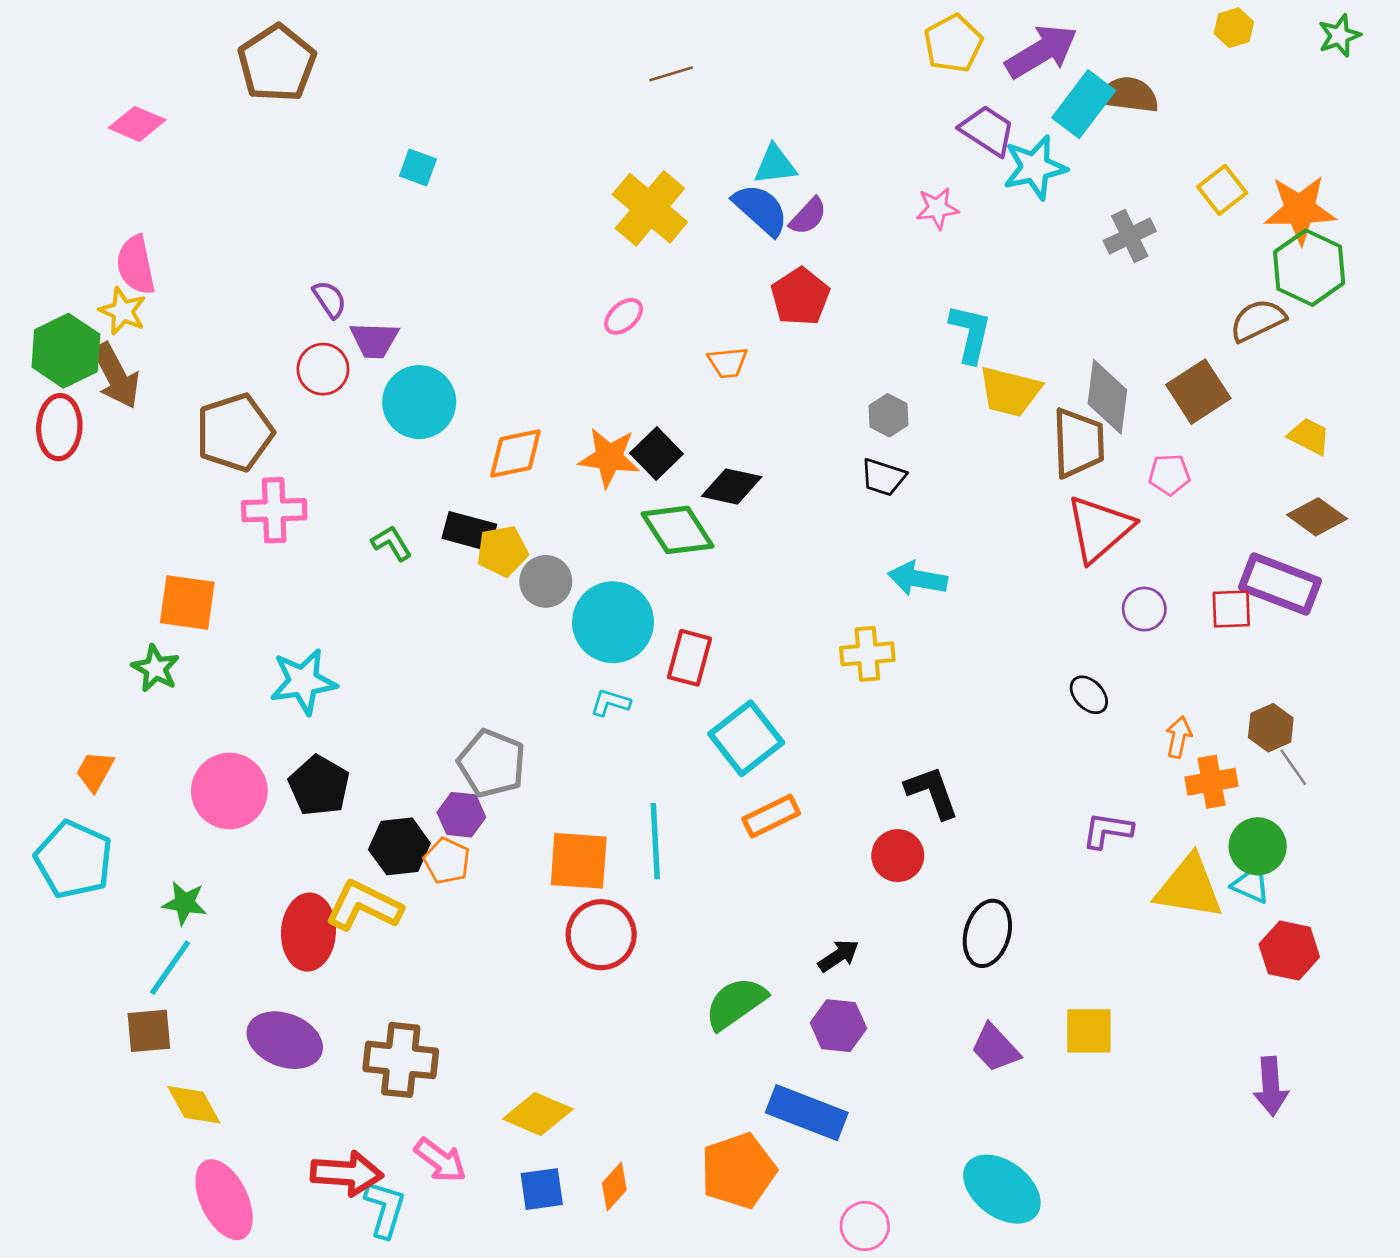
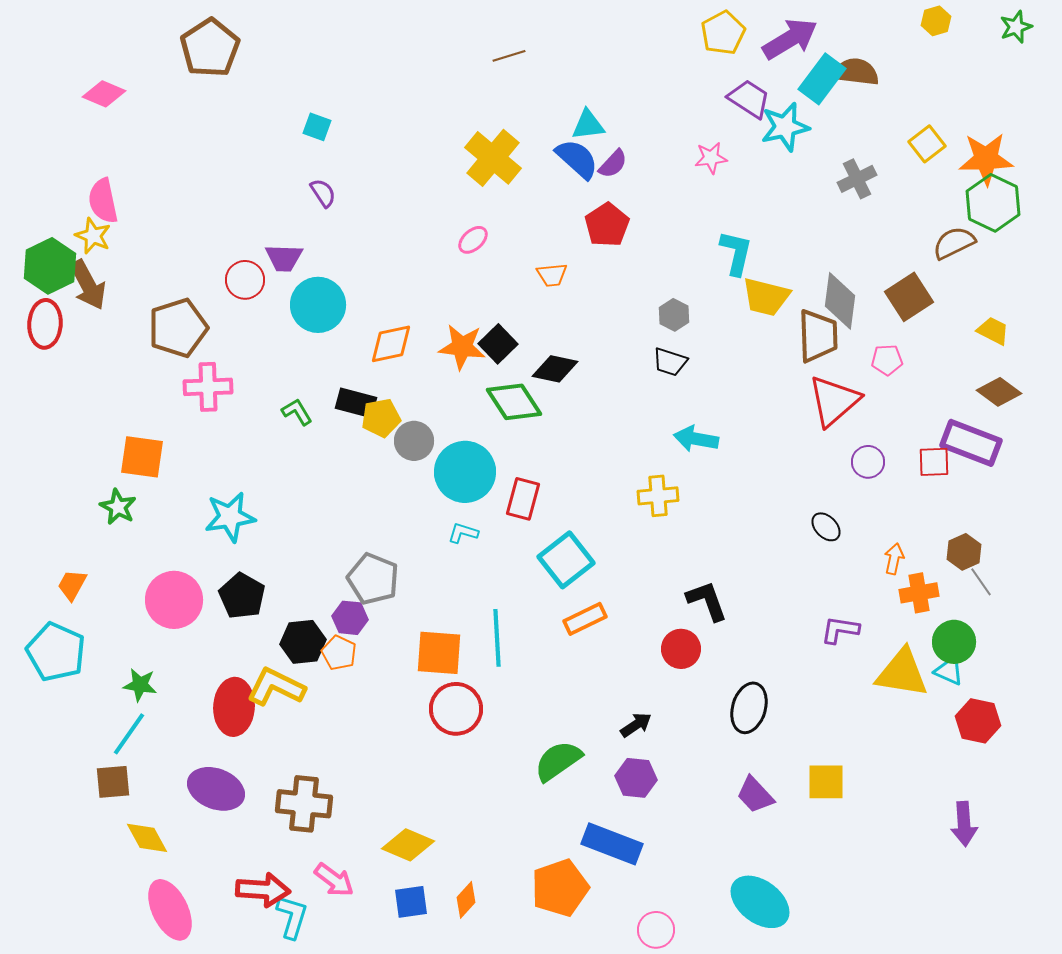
purple semicircle: (330, 299) -> (323, 193), moved

